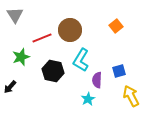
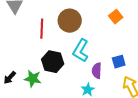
red line: (42, 38) -> (42, 29), turned -66
green star: (21, 57) -> (33, 79), moved, turned 30

